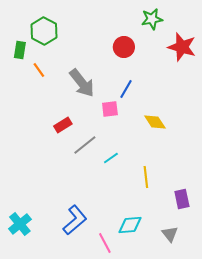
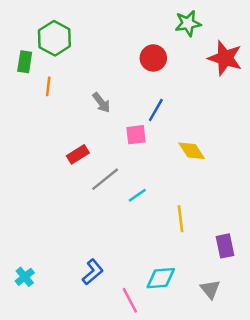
orange line: (39, 70) -> (48, 86), turned 42
gray arrow: (82, 83) -> (101, 103), size x0.6
blue L-shape: (75, 220) -> (93, 272), size x0.7
cyan cross: (20, 224) -> (25, 277), size x0.7

